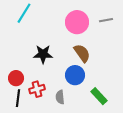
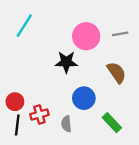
brown semicircle: (82, 53) -> (117, 72), moved
black star: (43, 54) -> (66, 62), moved

